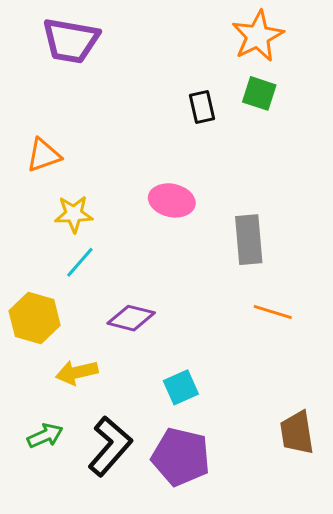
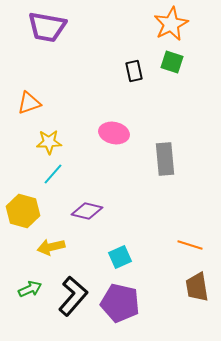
orange line: (273, 312) -> (190, 245), moved

